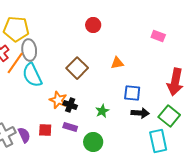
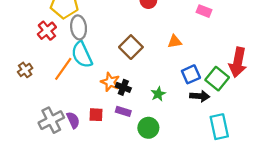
pink rectangle: (158, 36) -> (204, 11), moved
orange line: (15, 63) -> (63, 69), moved
blue square: (132, 93) -> (191, 74), turned -30
green square: (169, 116) -> (217, 79), moved

